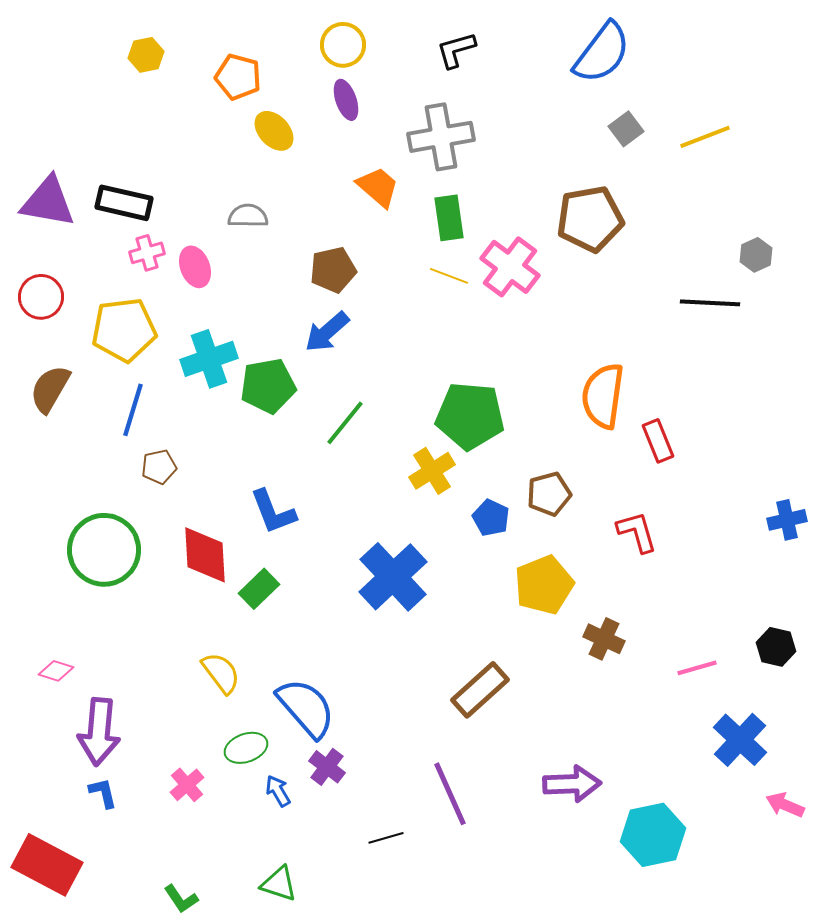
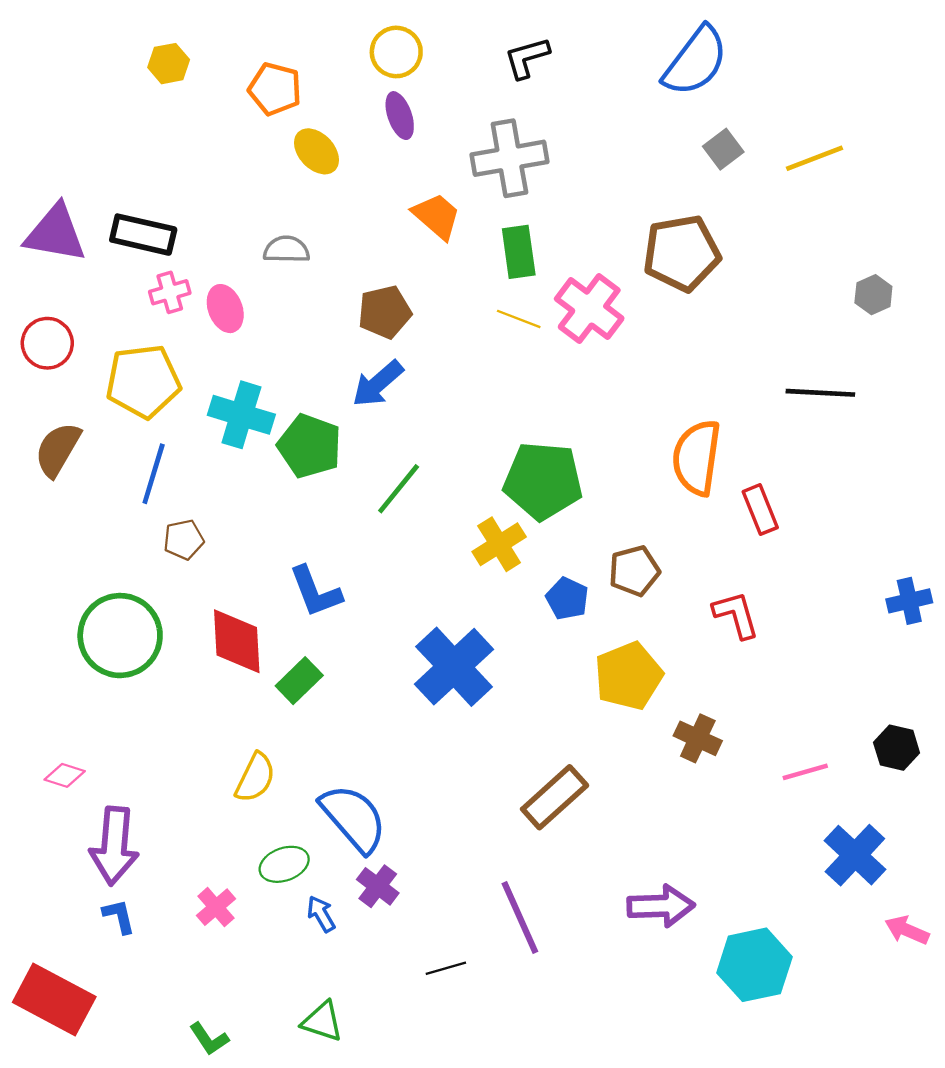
black line: (710, 303) -> (820, 393), moved
cyan cross: (209, 359) -> (241, 415), turned 36
green pentagon: (268, 386) -> (310, 446), turned 30
yellow semicircle: (221, 673) -> (255, 778), turned 63

